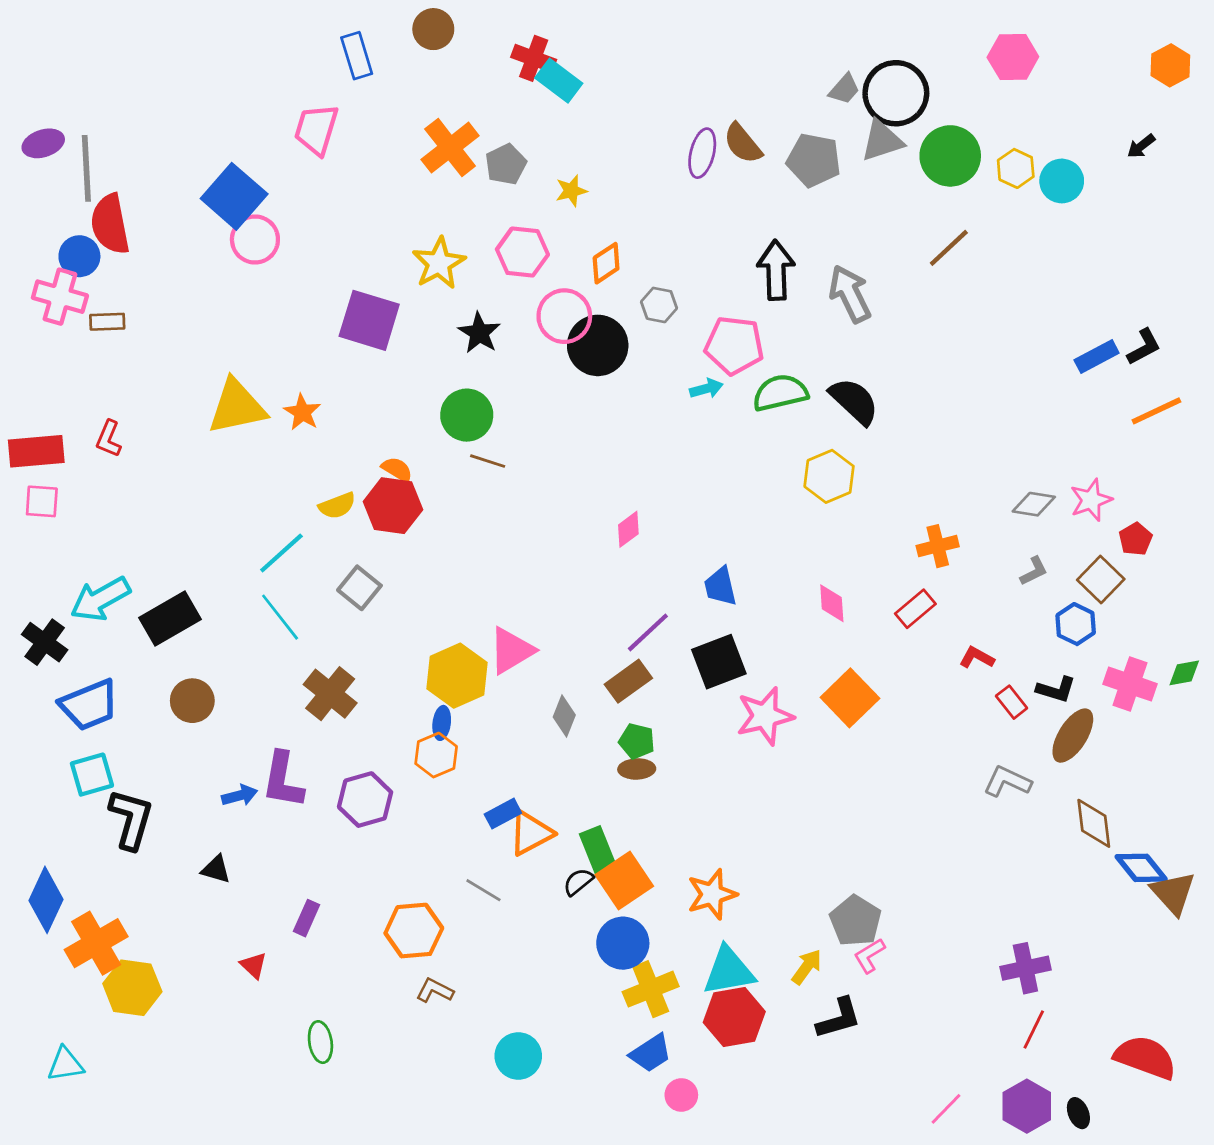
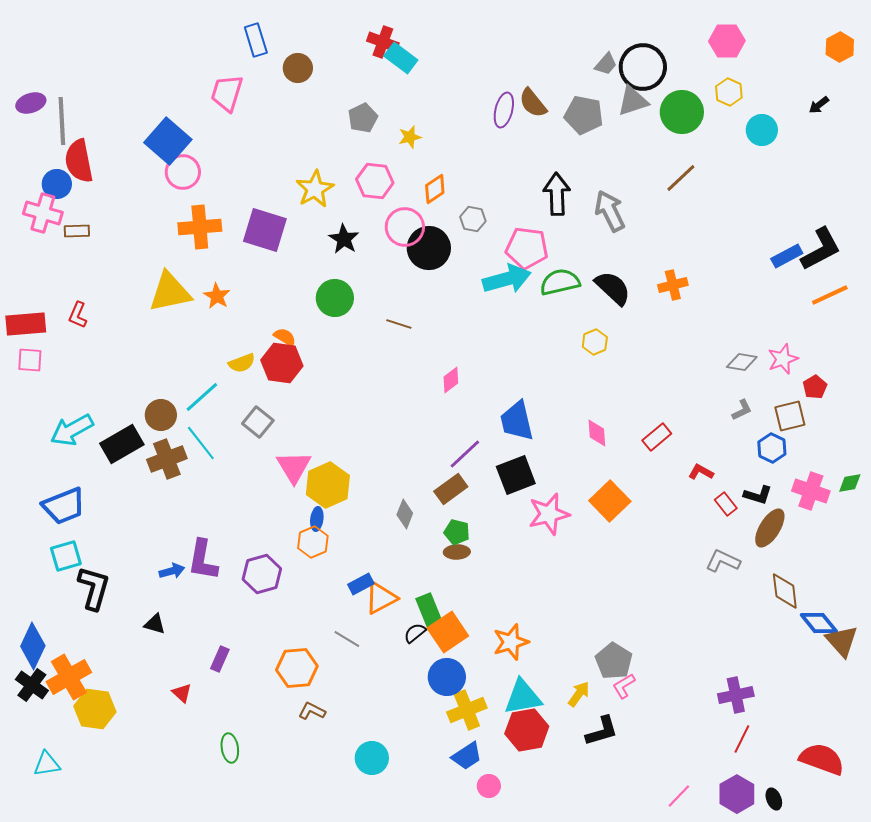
brown circle: (433, 29) -> (298, 68), moved
orange cross: (450, 148) -> (200, 227), moved, turned 33
yellow hexagon: (1016, 168) -> (729, 92), moved
black L-shape: (1144, 347) -> (821, 249), size x1.6
cyan arrow: (706, 389) -> (507, 279), size x2.0
brown line: (488, 461) -> (399, 324), moved
yellow hexagon: (829, 476) -> (595, 342), size x0.7
orange cross: (938, 546) -> (673, 285), moved
brown square: (1101, 579) -> (790, 416), turned 32
blue trapezoid: (720, 586) -> (517, 421), size x1.4
black cross: (45, 642) -> (32, 685), moved
pink triangle: (511, 651) -> (294, 467), moved, turned -30
brown cross: (330, 694) -> (167, 459), moved, turned 30
brown circle: (192, 701) -> (161, 415), moved

